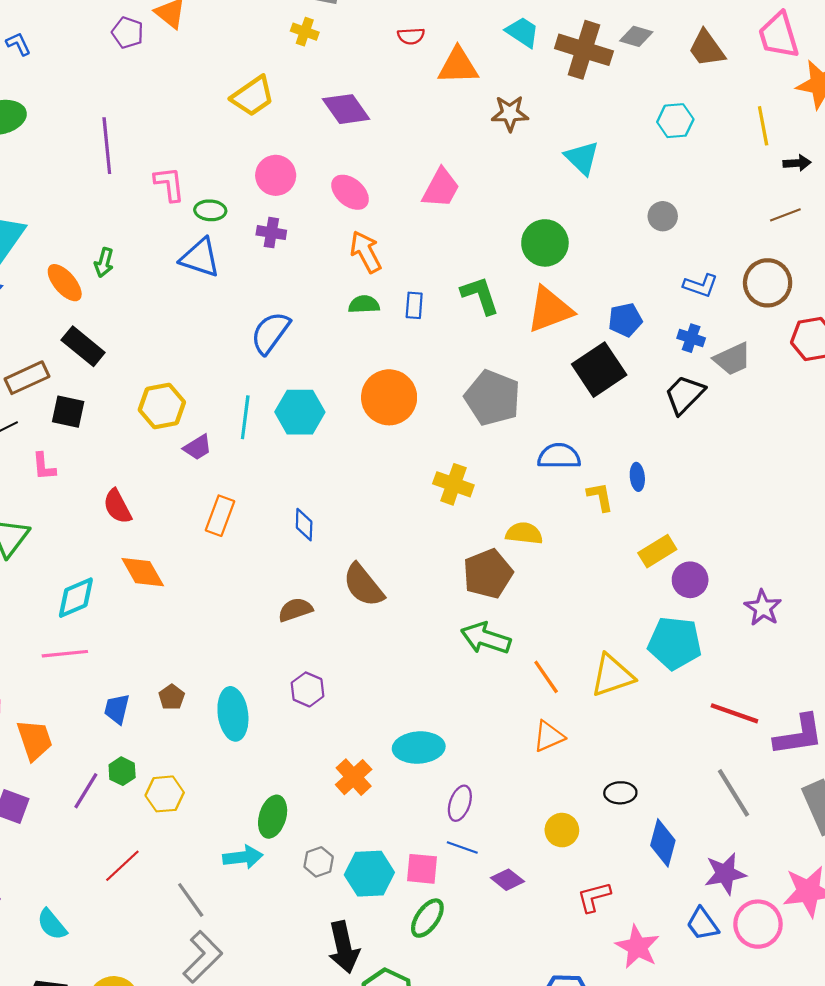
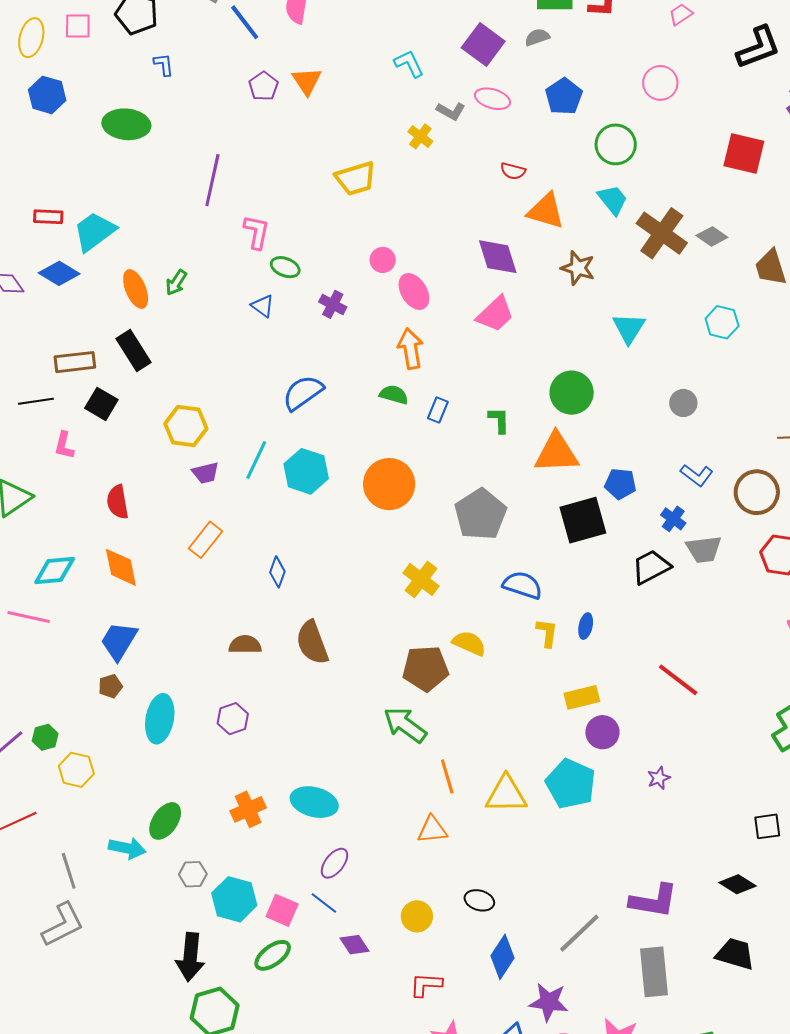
purple diamond: (346, 109) -> (498, 257), moved
pink circle: (276, 175) -> (383, 260), moved, size x0.7
blue triangle: (200, 258) -> (263, 306), size x0.6
green L-shape: (480, 295) -> (499, 420), size x0.7
purple star: (763, 608) -> (659, 778), size x0.7
blue trapezoid: (117, 709) -> (119, 641), moved, size x1.4
red line: (734, 713) -> (678, 680), moved
gray line: (734, 793) -> (579, 933), turned 60

